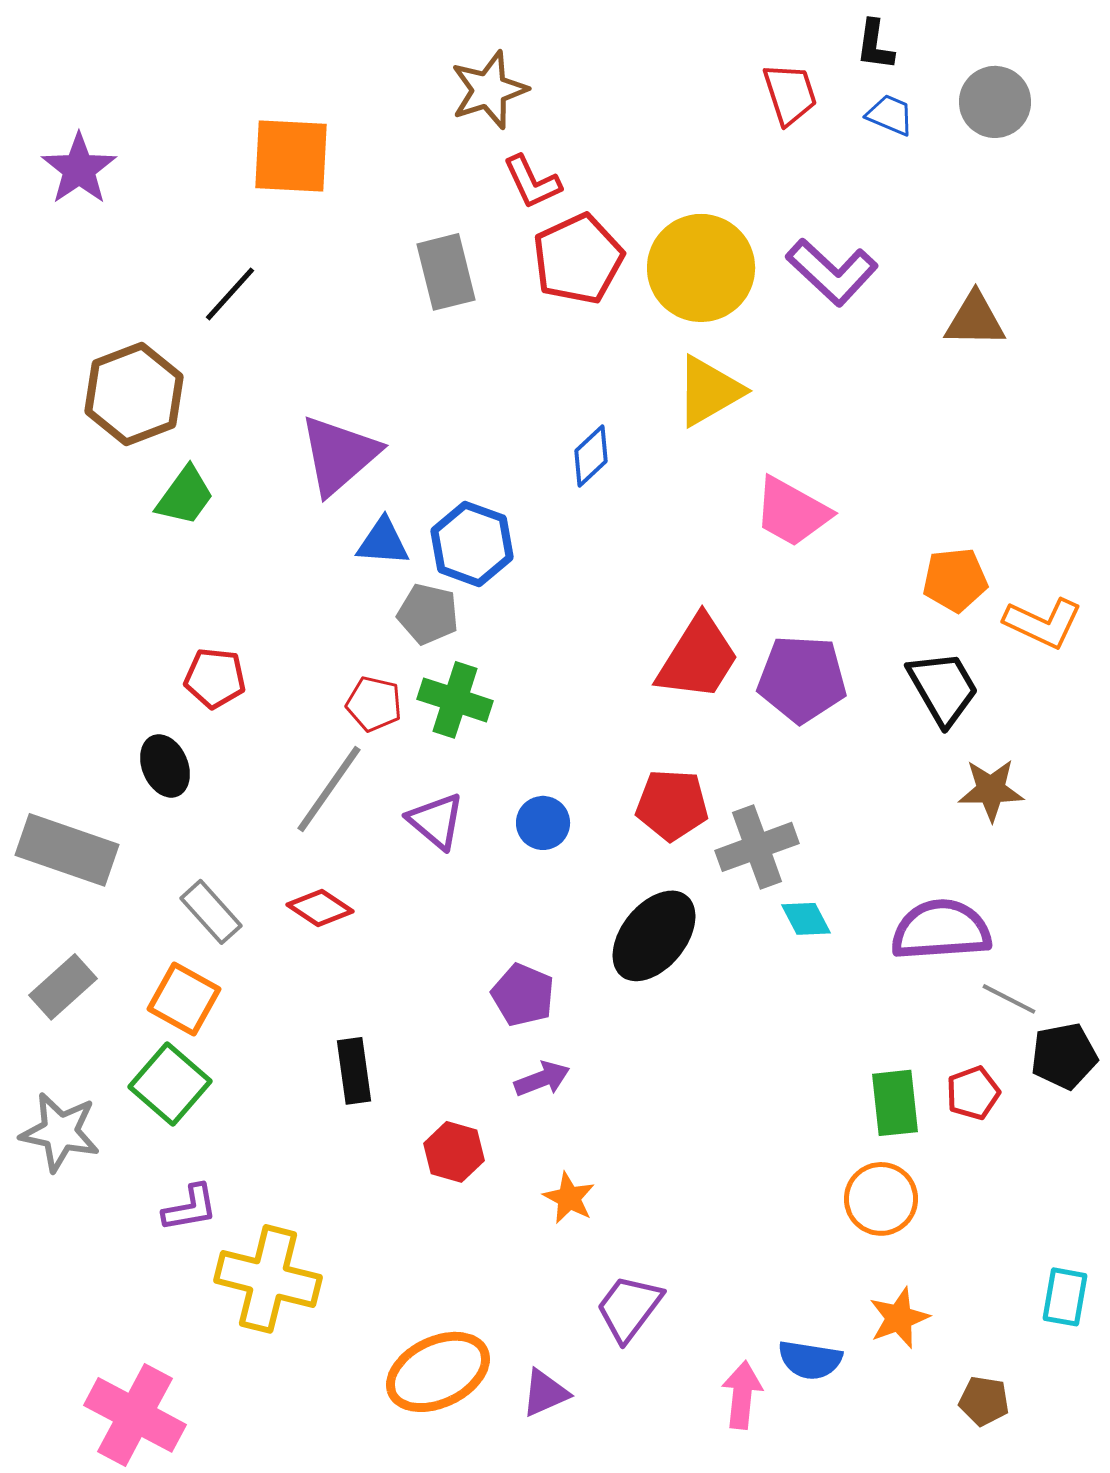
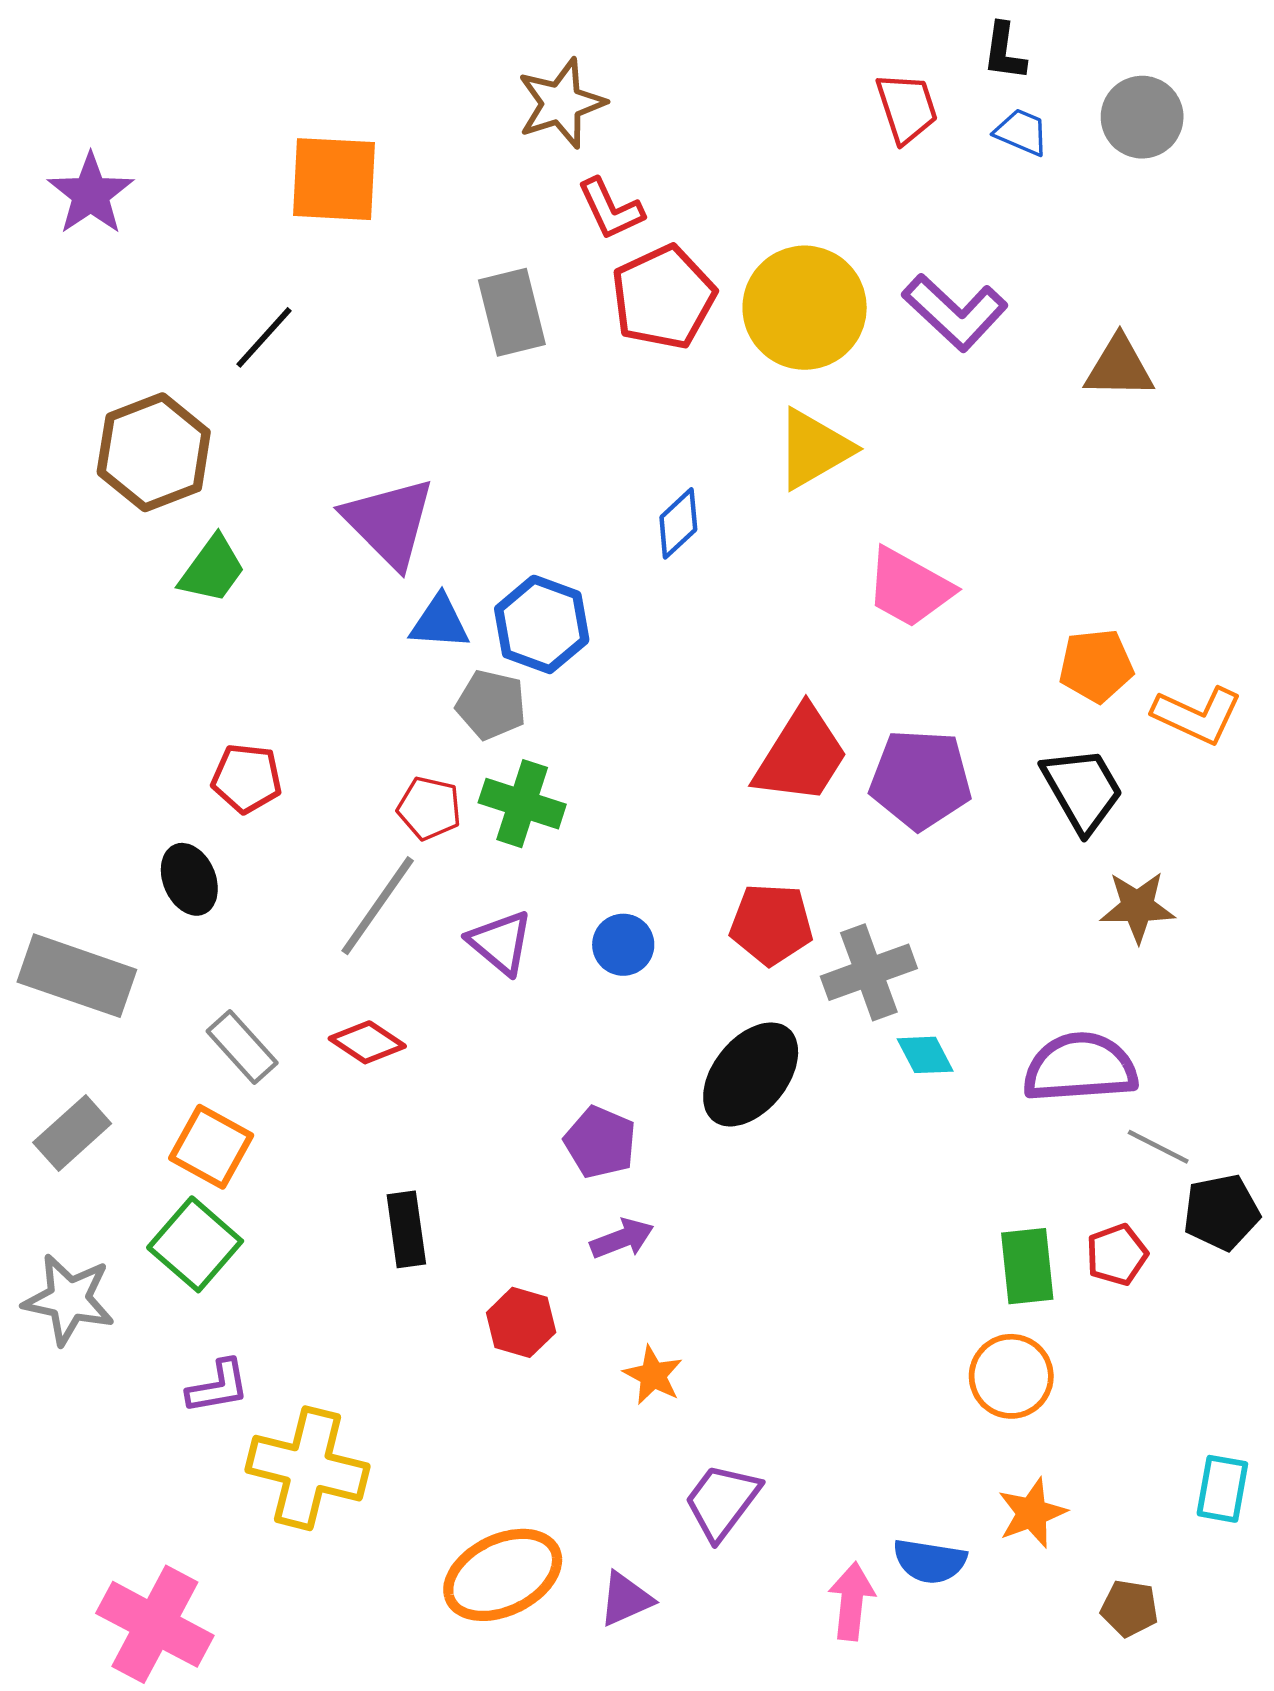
purple triangle: (339, 455) -> (389, 522), turned -34

